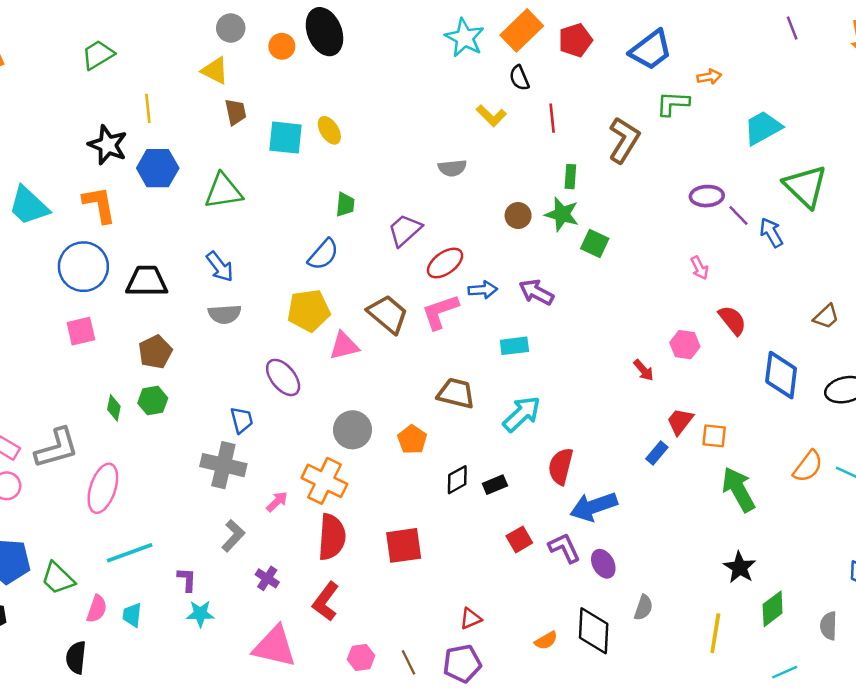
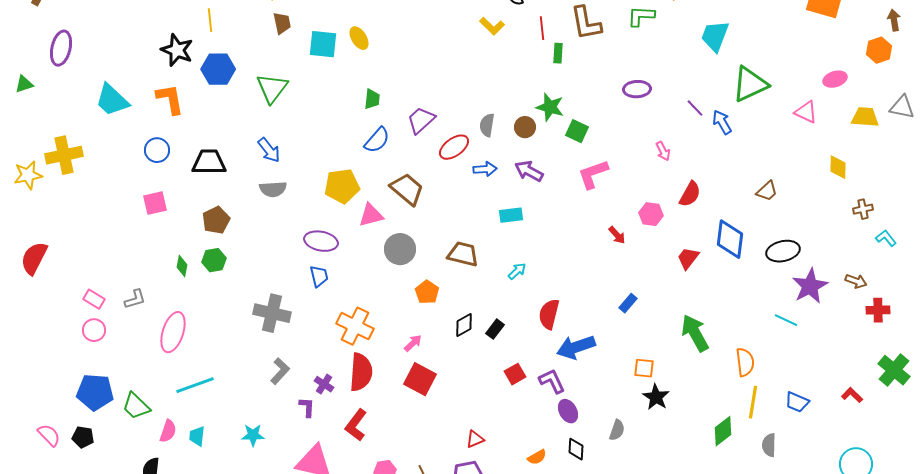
cyan trapezoid: (763, 128) -> (715, 36), turned -40
brown L-shape: (624, 140) -> (586, 23), moved, turned 138
gray semicircle: (452, 168) -> (487, 125), moved, turned 105
green rectangle: (570, 177) -> (558, 53), moved
green triangle: (805, 186) -> (750, 84), turned 51
green triangle: (223, 191) -> (272, 88), turned -44
purple ellipse: (707, 196) -> (637, 89), moved
brown circle: (518, 216) -> (525, 127), moved
blue semicircle: (323, 254) -> (377, 140), moved
blue circle: (83, 267) -> (157, 150), size x0.6
pink L-shape: (440, 312) -> (593, 174), moved
red semicircle: (732, 320) -> (690, 194), turned 68
purple ellipse: (283, 377) -> (321, 241), turned -40
cyan arrow: (522, 414) -> (517, 271), size x0.6
blue trapezoid: (242, 420) -> (319, 276), moved
red trapezoid: (680, 421) -> (688, 258), moved
gray circle: (352, 430) -> (400, 249), moved
orange square: (714, 436) -> (644, 368), moved
gray L-shape: (57, 448) -> (135, 299), size x0.6
orange semicircle: (808, 466) -> (745, 362), moved, turned -44
black rectangle: (495, 485) -> (495, 329), turned -30
pink arrow: (277, 502) -> (413, 343), moved
red square: (404, 545) -> (420, 379), turned 36
purple ellipse: (603, 564) -> (568, 411), moved
black star: (740, 567) -> (656, 397), moved
purple cross: (267, 578) -> (324, 384), moved
purple L-shape: (187, 580) -> (307, 407), moved
black diamond: (594, 631) -> (576, 449), size x0.6
yellow line: (715, 633) -> (753, 402), moved

